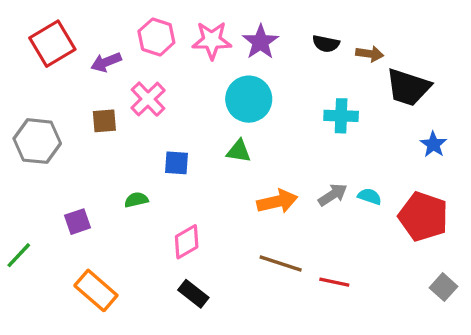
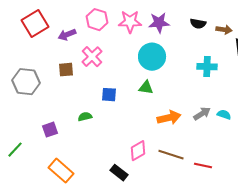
purple star: (260, 42) -> (159, 23), turned 30
pink diamond: (187, 242) -> (138, 151), moved

